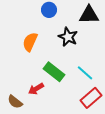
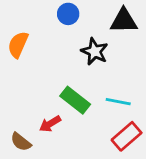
orange semicircle: (30, 42) -> (18, 45), moved
cyan line: (85, 73) -> (118, 102), turned -30

